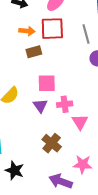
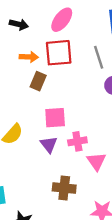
brown rectangle: (34, 52) -> (38, 81), turned -49
brown cross: (52, 143) -> (64, 188), turned -30

